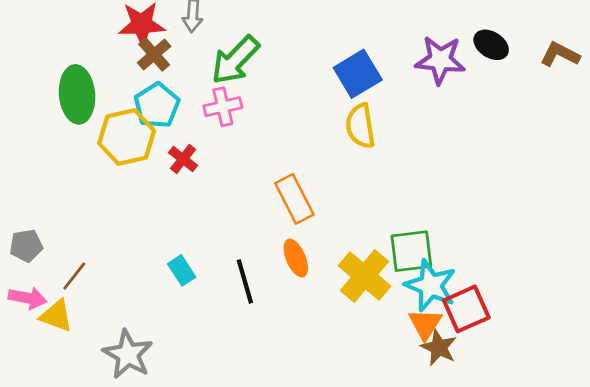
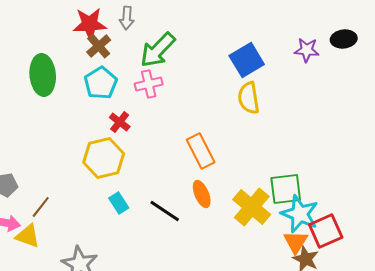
black ellipse: (491, 45) -> (344, 39), turned -40
purple star: (440, 60) -> (307, 50), size x0.7
yellow hexagon: (127, 137) -> (104, 158), moved
black line: (245, 281) -> (165, 211), turned -40

